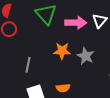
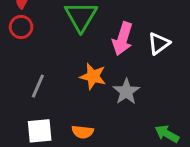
pink arrow: (76, 23) -> (123, 39), turned 95

